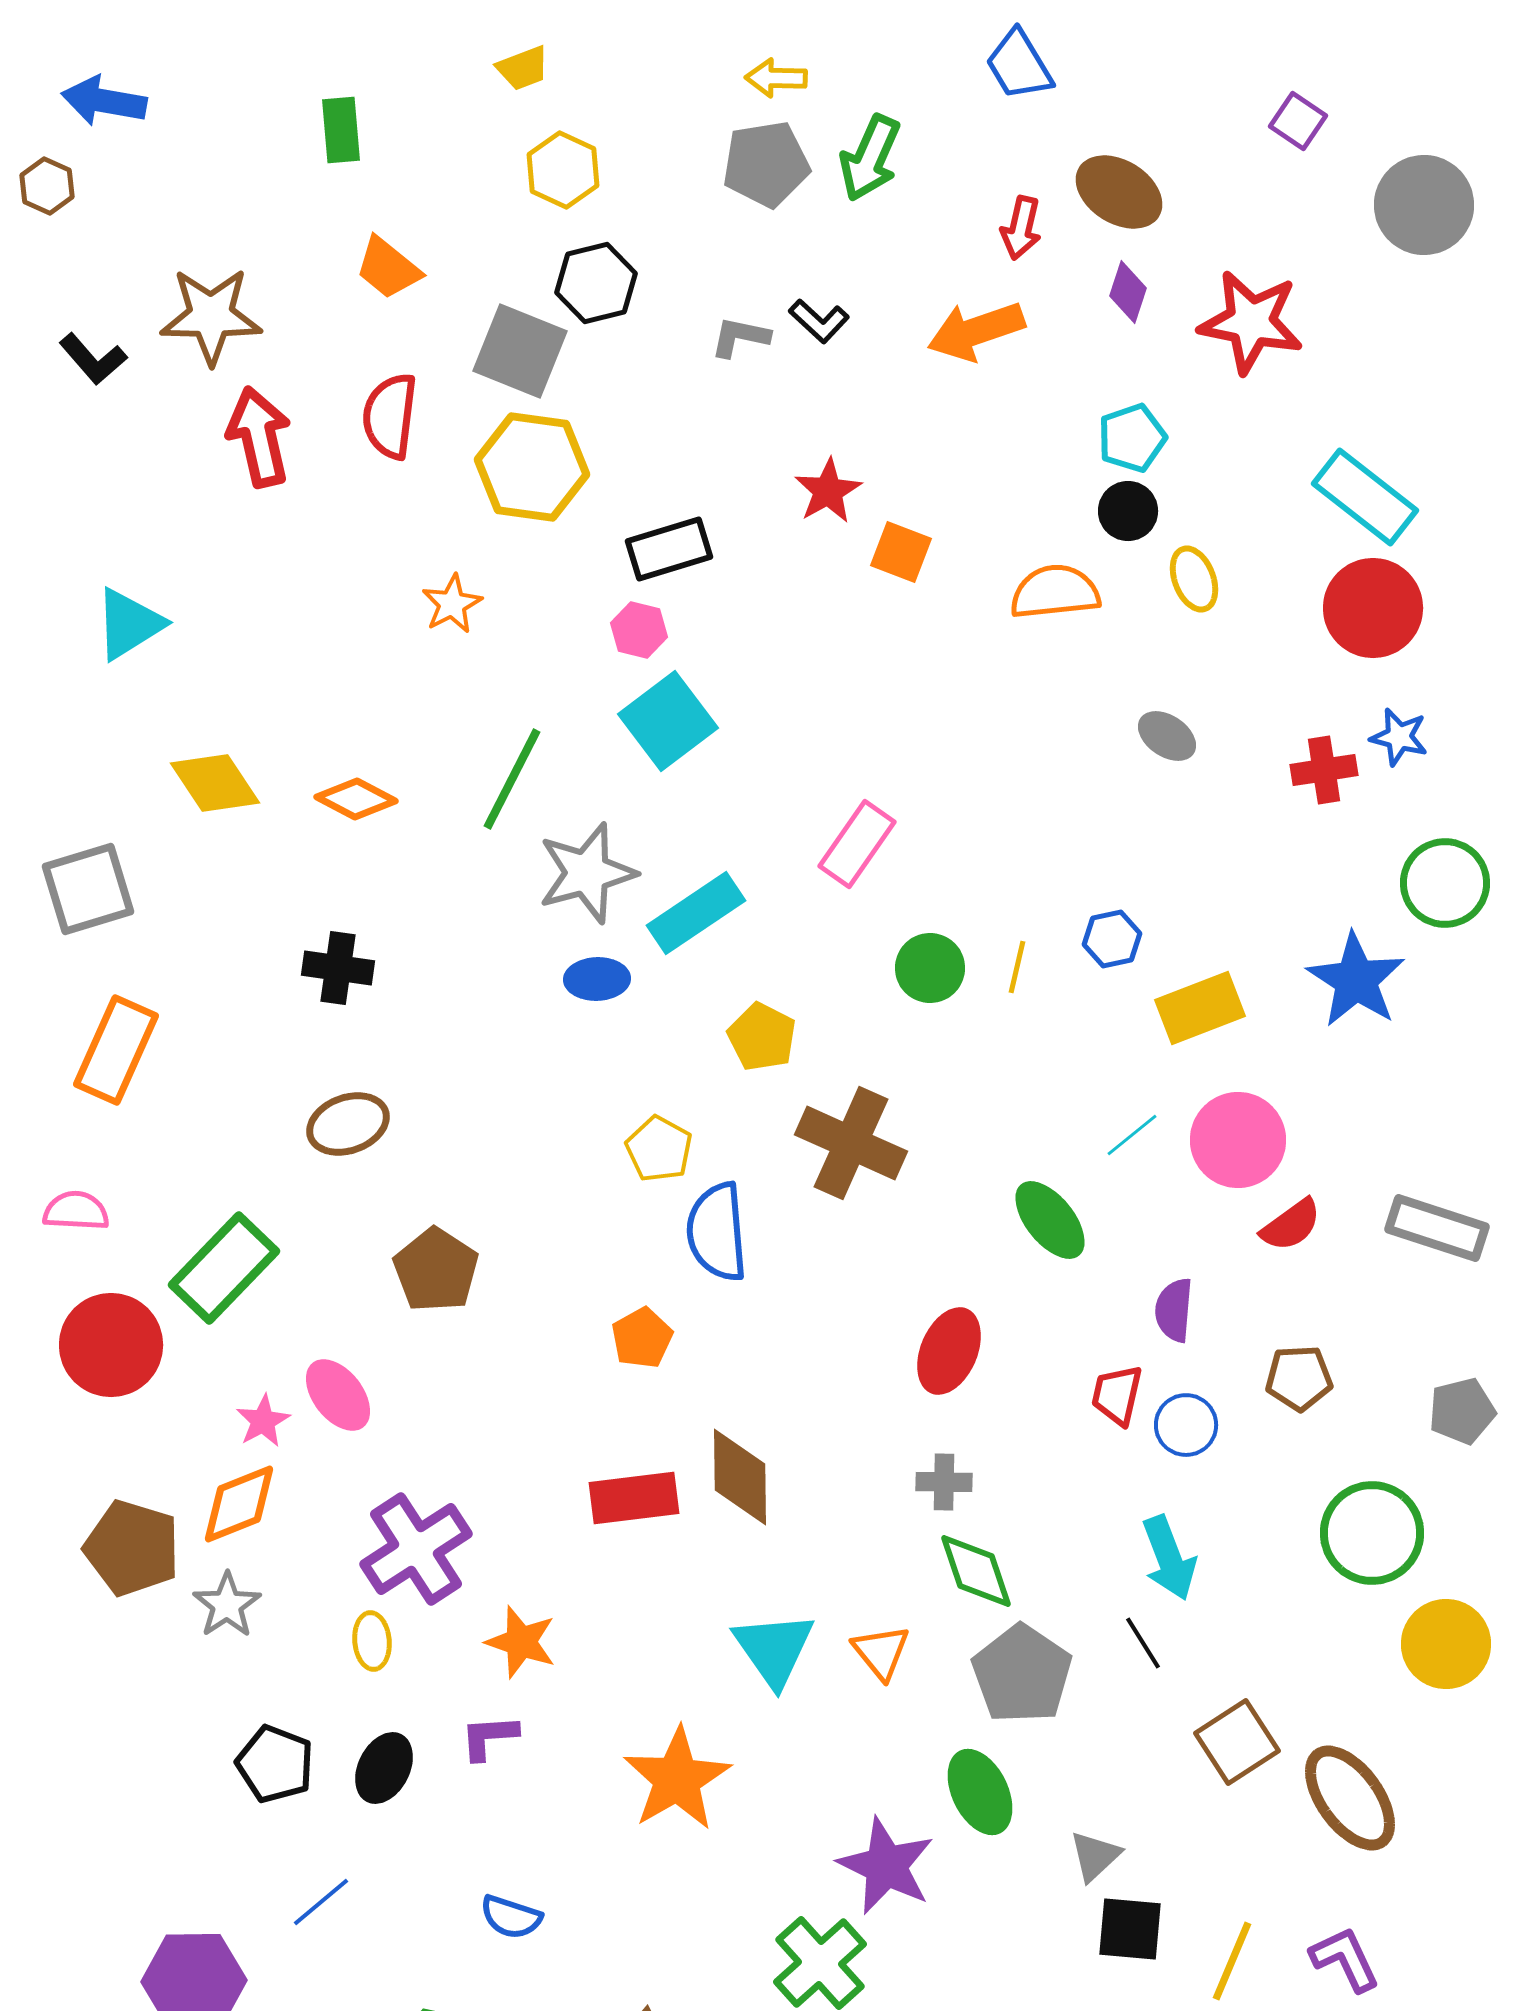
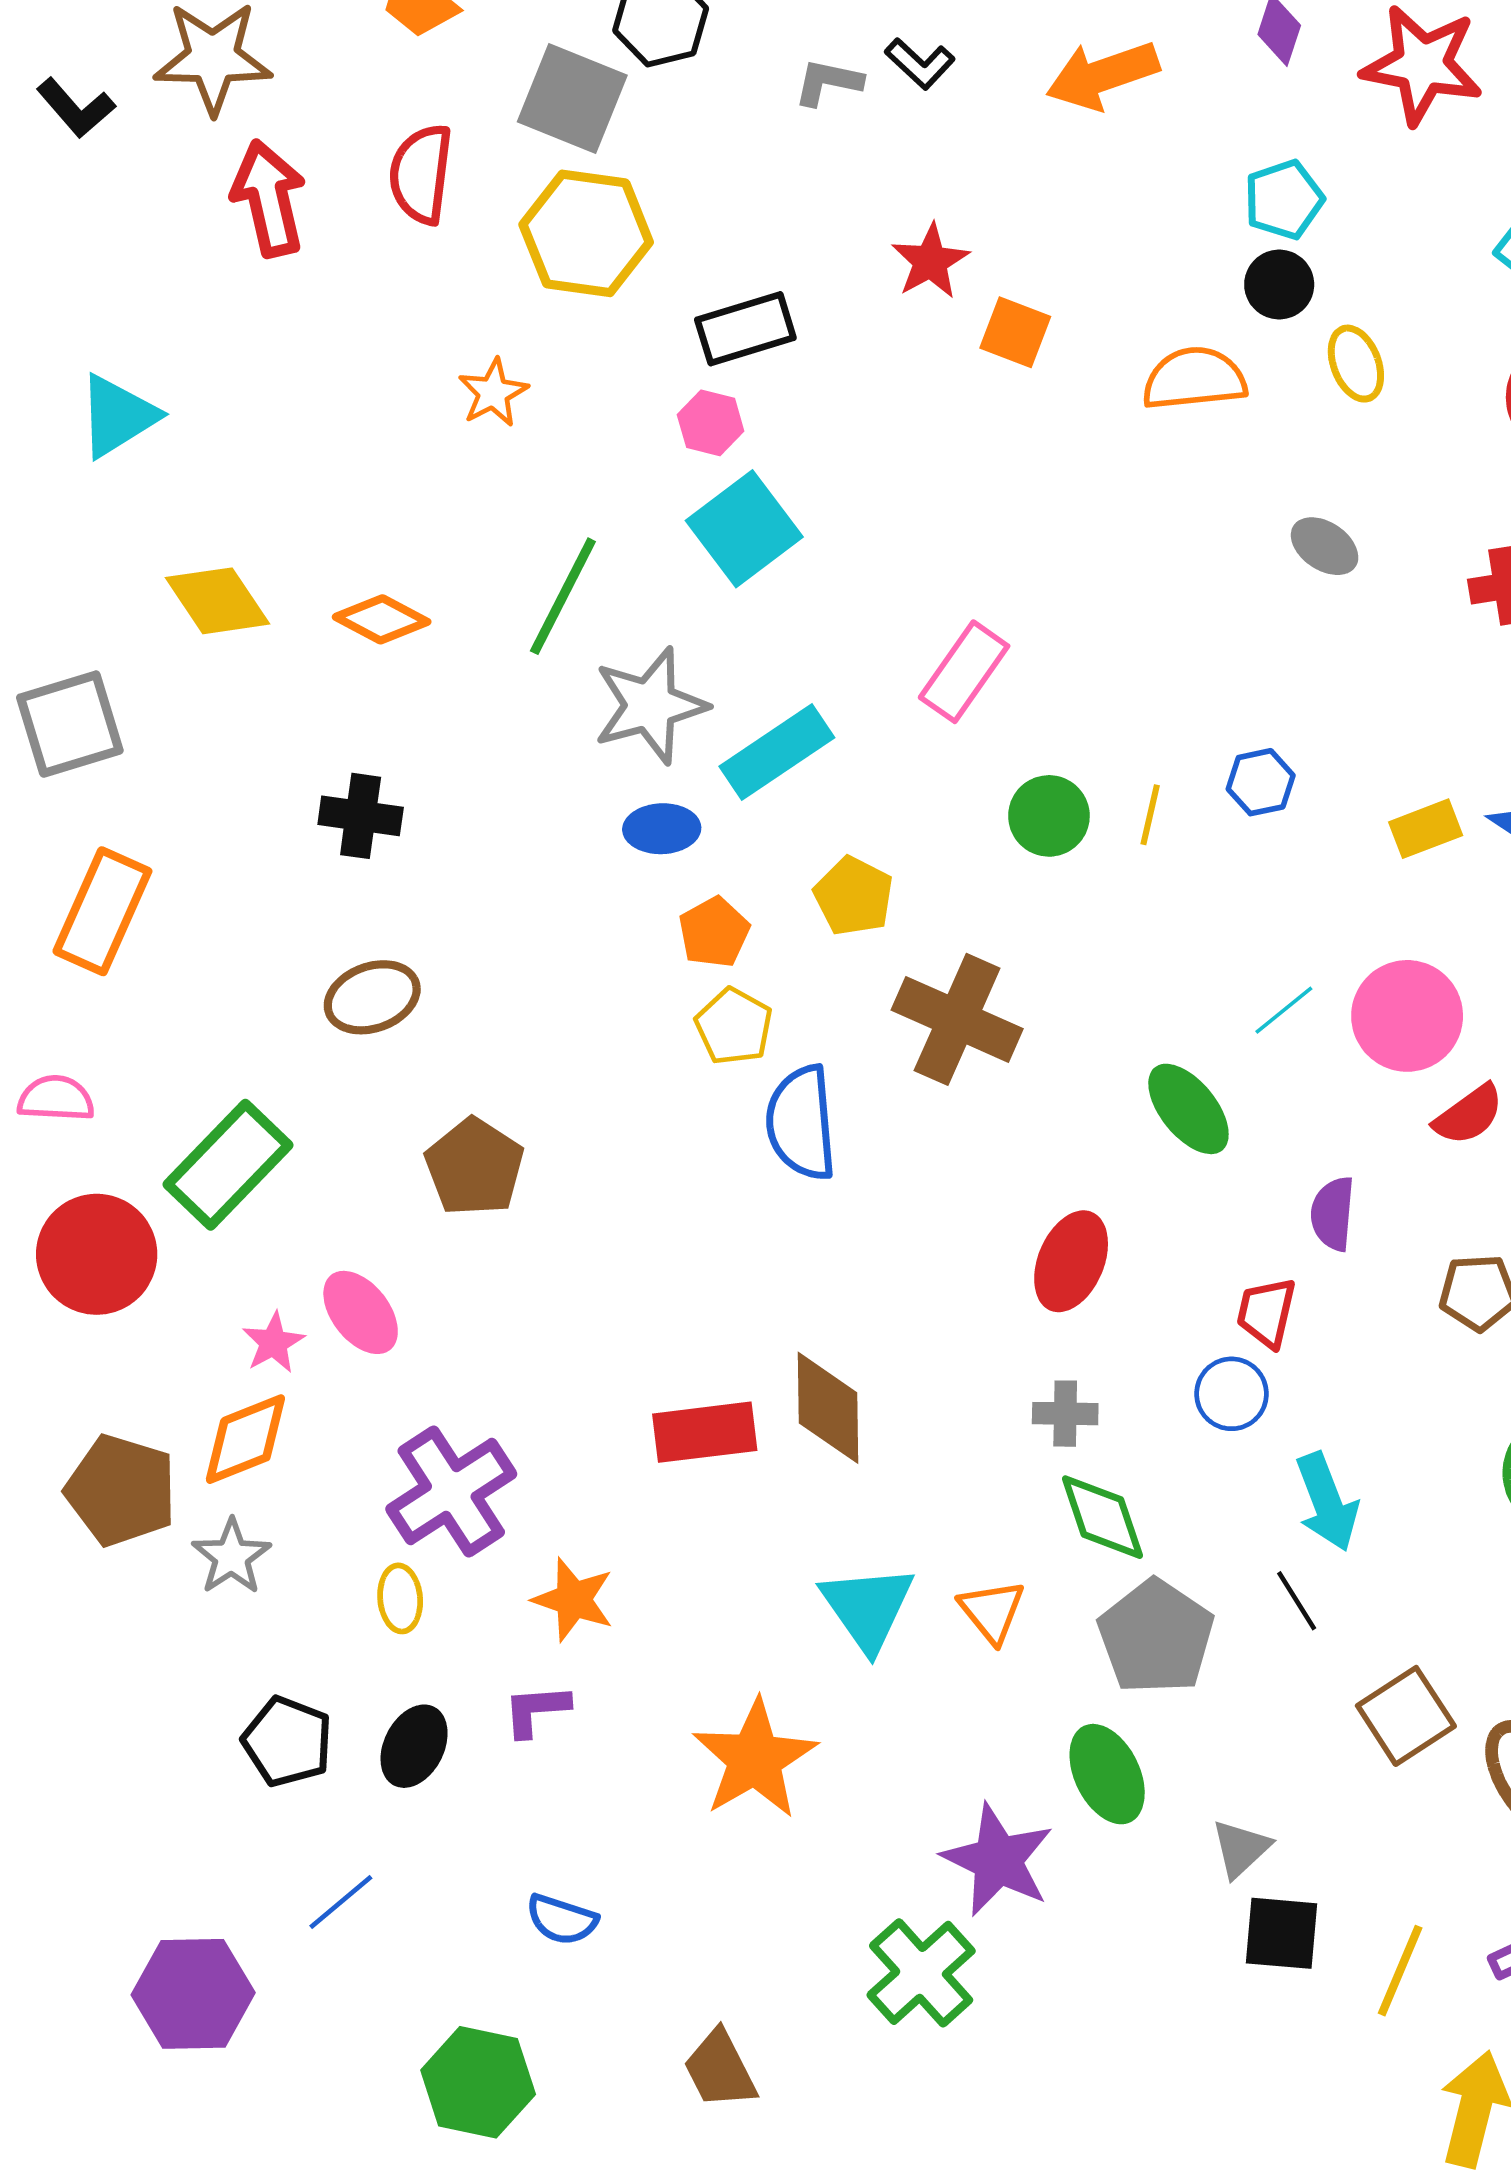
yellow rectangle: (1200, 1008) -> (1426, 829), moved, size x0.7
orange pentagon: (642, 1338) -> (714, 932), moved
blue circle: (1186, 1425) -> (1232, 1394), moved

